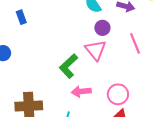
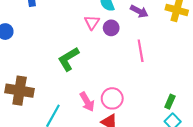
pink triangle: (96, 50) -> (92, 22), moved, size x0.7
pink arrow: (81, 91) -> (87, 102), moved, turned -126

